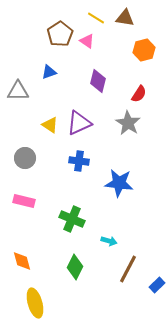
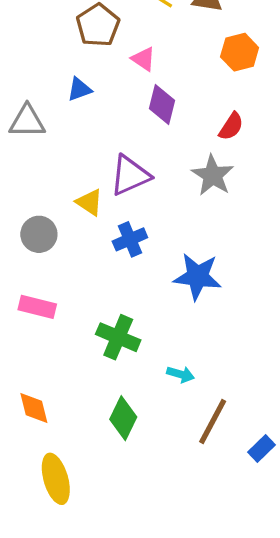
pink triangle: (87, 41) -> (143, 59), moved
yellow triangle: (50, 125) -> (90, 202), moved
blue cross: (79, 161) -> (130, 239), turned -30

